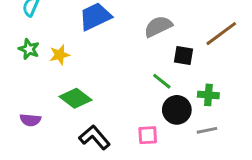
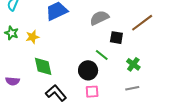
green cross: (208, 95) -> (133, 64), turned 32
green diamond: (76, 98) -> (43, 66), turned 40
black circle: (177, 110) -> (88, 70), moved

